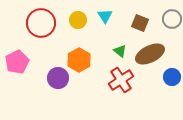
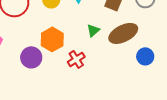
green triangle: (120, 51) -> (93, 30), turned 40
red cross: (121, 80) -> (76, 59), moved, size x0.7

